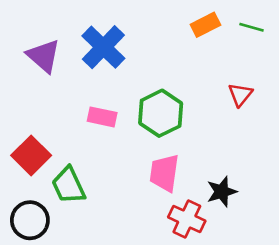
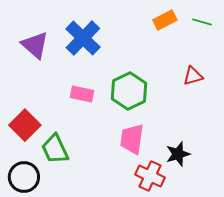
red triangle: (240, 94) -> (193, 76), turned 35

